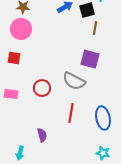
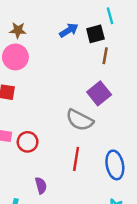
purple square: (90, 59) -> (99, 93), turned 36
red circle: (42, 88) -> (28, 142), moved

